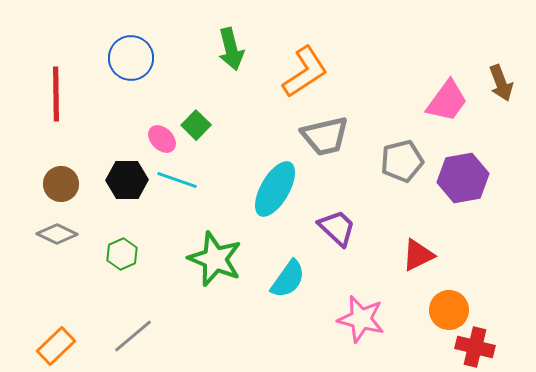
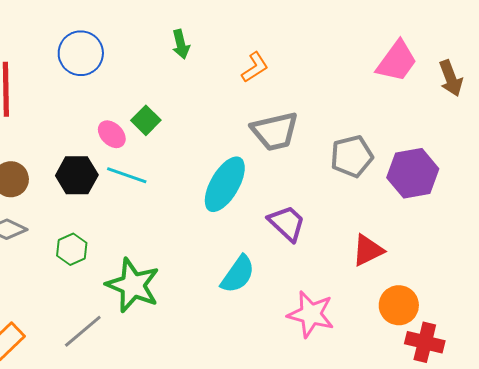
green arrow: (231, 49) -> (181, 44), size x0.7
orange L-shape: (305, 72) -> (255, 67), size x0.6
pink trapezoid: (447, 101) -> (397, 61), moved
green star: (215, 259) -> (133, 285), moved

